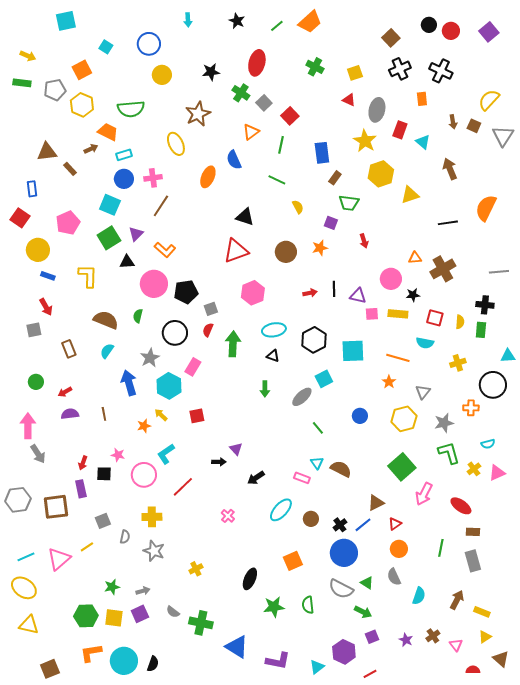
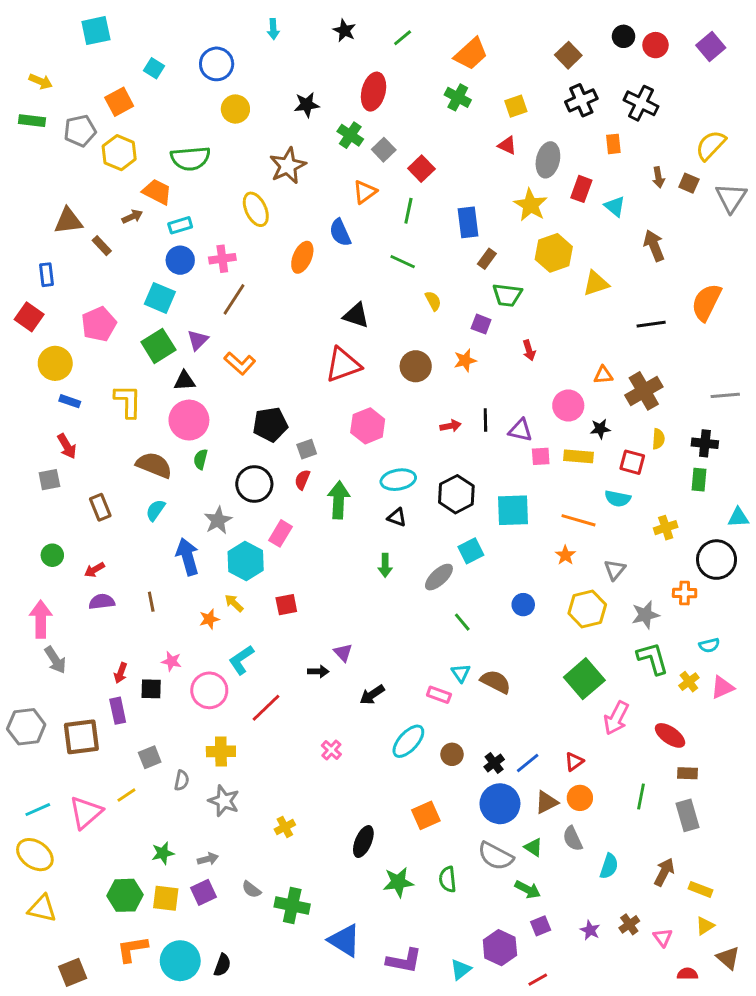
orange trapezoid: (310, 22) -> (471, 54), moved
pink circle: (154, 284) -> (189, 420), moved
yellow semicircle: (460, 322) -> (658, 439), moved
brown triangle: (376, 503) -> (546, 802), moved

